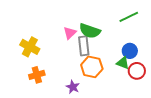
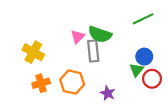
green triangle: (123, 63) -> (136, 70), turned 48
orange hexagon: (92, 67) -> (72, 82), moved
purple star: (73, 87) -> (108, 93), moved

